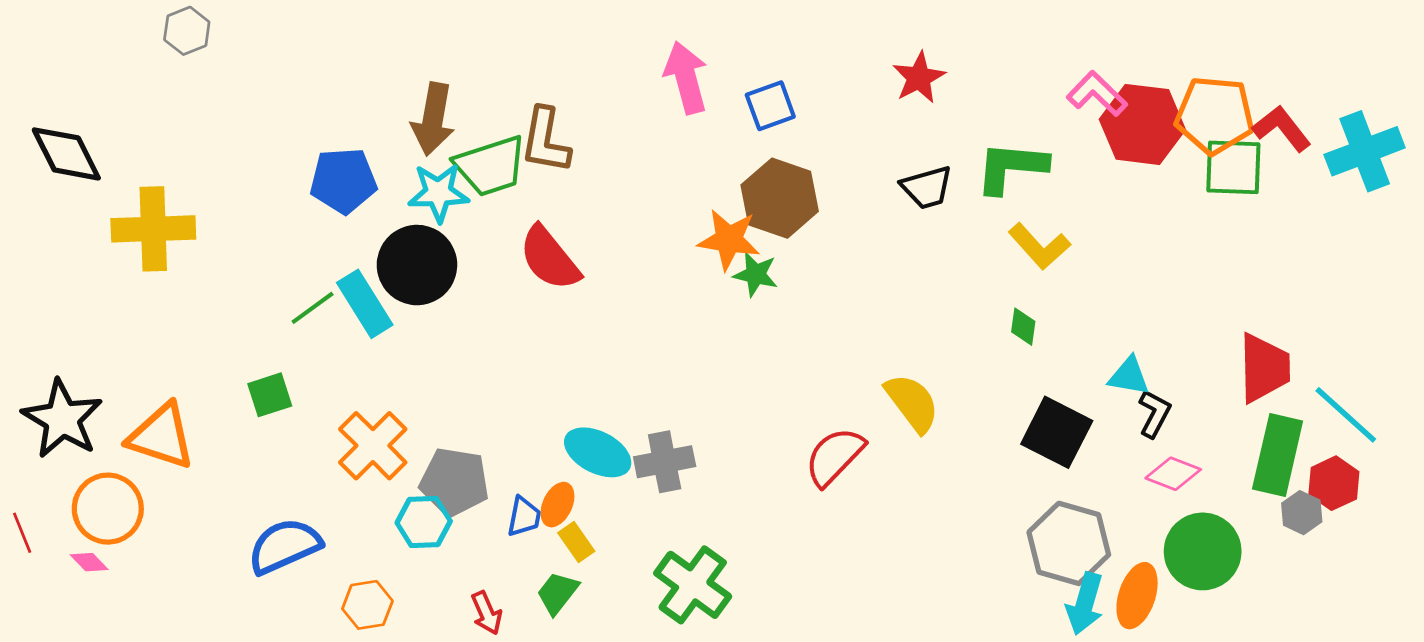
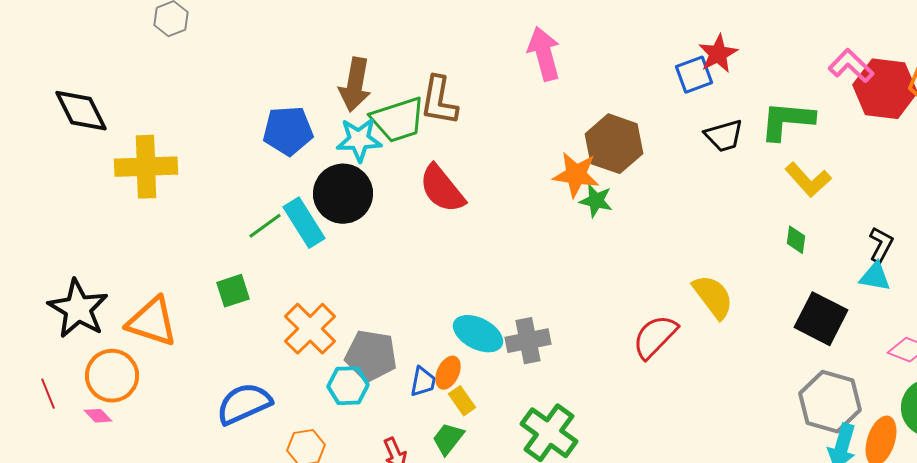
blue square: (770, 106) -> (694, 75), moved
black L-shape: (1154, 414) -> (881, 245), moved

